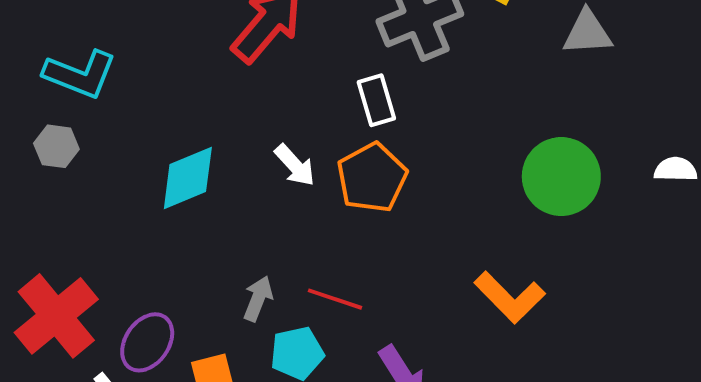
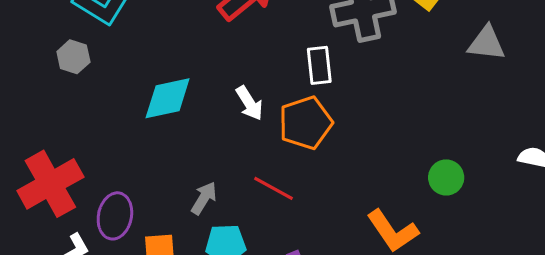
green circle: (561, 177) -> (446, 177), moved, size x0.6
red line: (335, 299) -> (273, 188), moved
purple ellipse: (147, 342) -> (115, 216), turned -33

